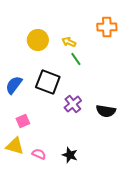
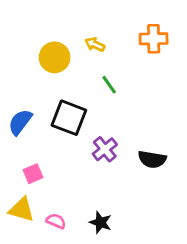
yellow arrow: (69, 42) -> (95, 44), moved

